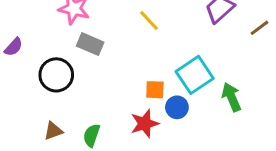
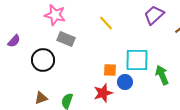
cyan square: (195, 75) -> (137, 60), turned 35

